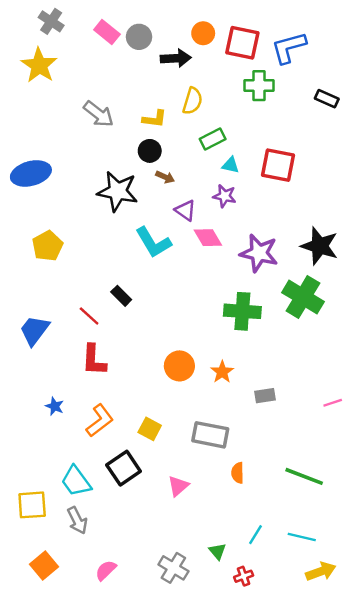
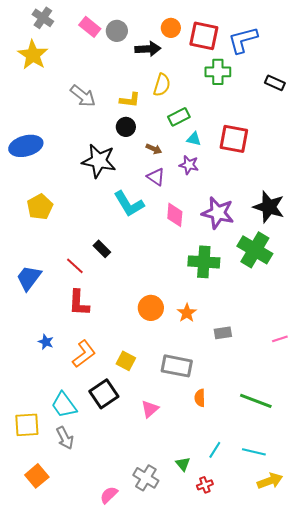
brown arrow: (165, 177) -> (154, 149), moved
pink diamond: (208, 238) -> (175, 215), moved, turned 35
pink semicircle: (106, 570) -> (109, 495), moved

